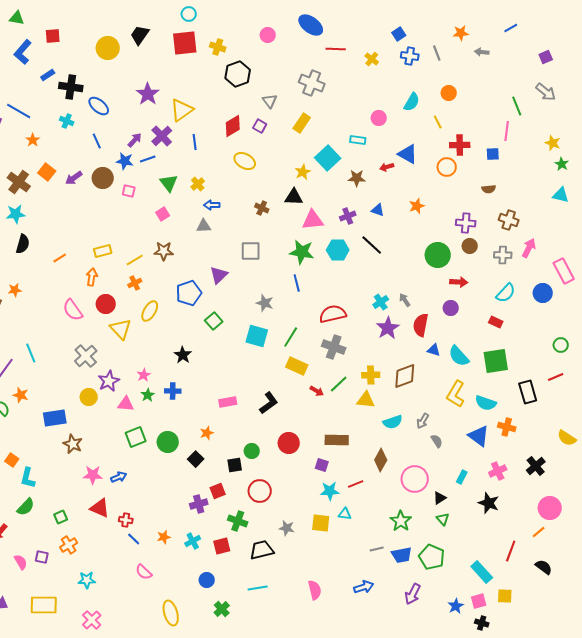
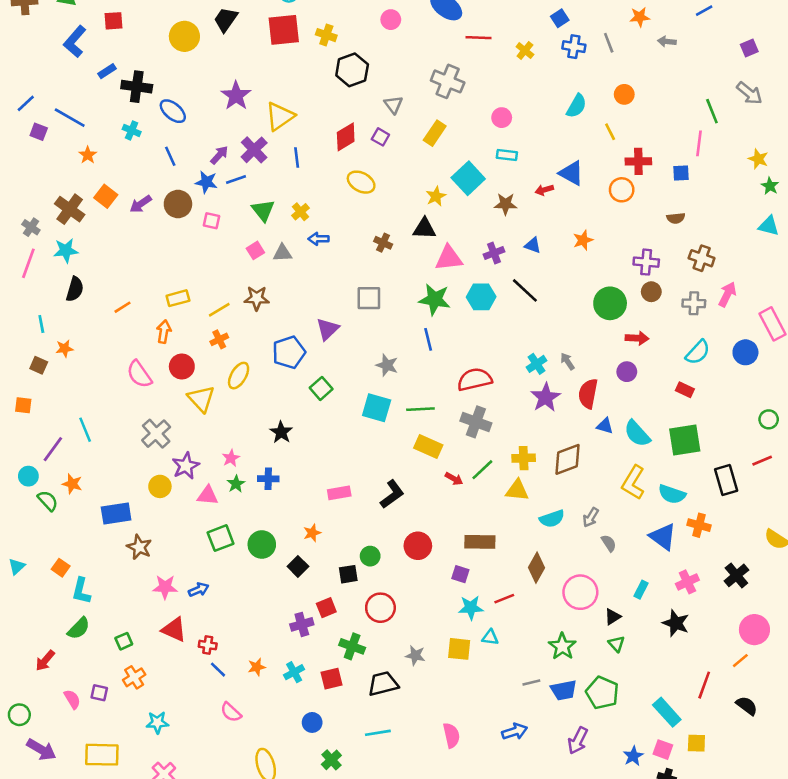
pink circle: (379, 118) -> (502, 118), moved
gray triangle: (204, 226) -> (282, 253), moved
green line: (291, 337) -> (420, 409), turned 55
pink square: (479, 601) -> (663, 750), turned 35

